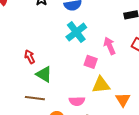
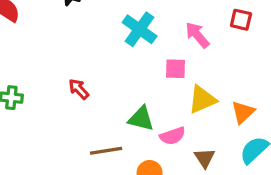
green triangle: (44, 74) -> (141, 119), moved
orange triangle: (123, 100) -> (243, 112), turned 35

